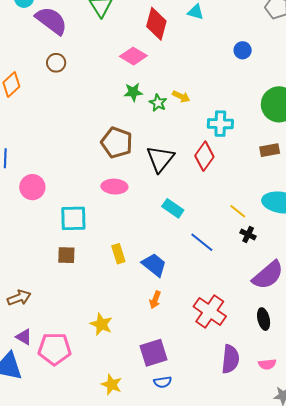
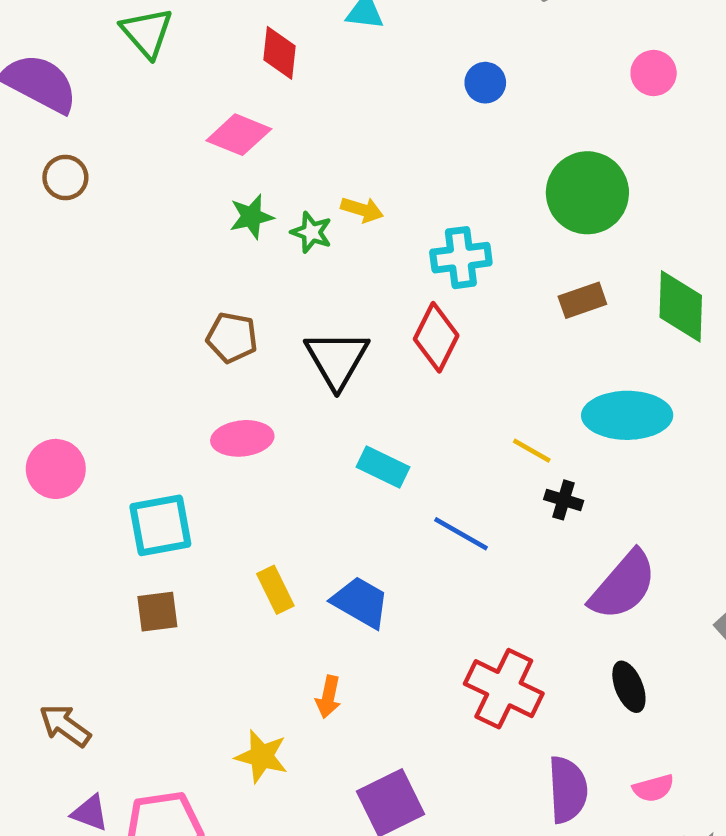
red diamond: (156, 24) -> (280, 53), size x0.7
brown pentagon: (117, 143) -> (232, 338), size x0.7
brown arrow: (19, 298) -> (65, 725), turned -115
orange arrow: (155, 300) -> (328, 697), moved

